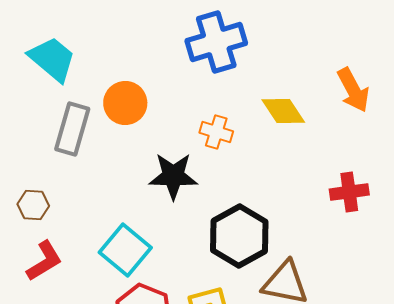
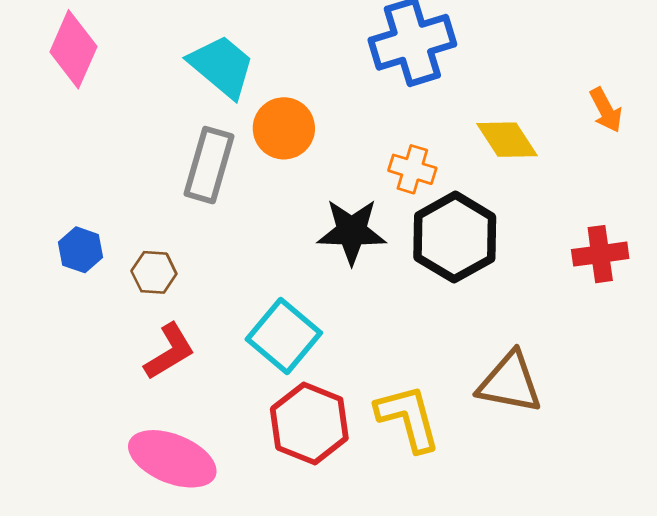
cyan trapezoid: (52, 59) -> (222, 66), moved
orange arrow: (353, 90) -> (606, 110), size x0.7
black hexagon: (239, 236) -> (455, 237), moved

